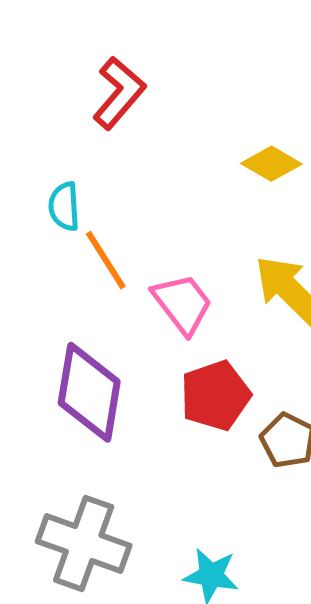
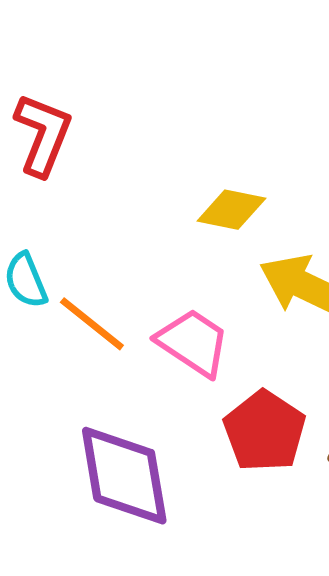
yellow diamond: (271, 164) -> (231, 210), moved

